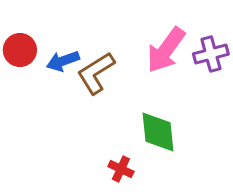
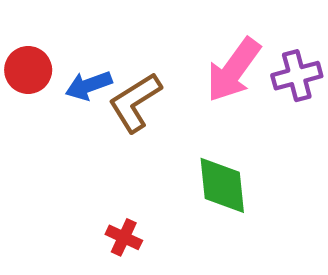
red cross: (121, 169) -> (124, 237), moved

